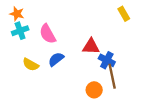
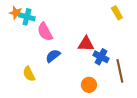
cyan cross: (20, 31) -> (27, 17), moved, turned 35
yellow semicircle: (31, 65) -> (29, 74), moved, turned 35
brown line: (112, 76) -> (120, 71), moved

